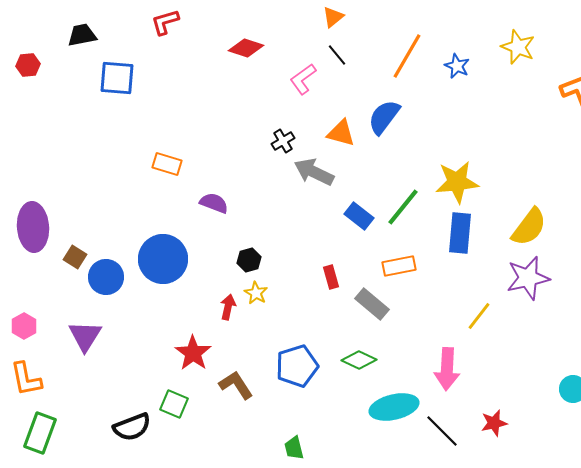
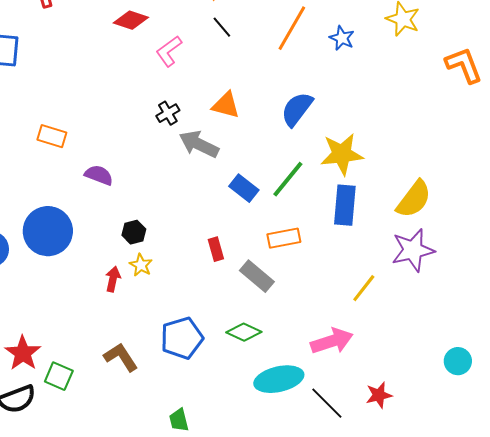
pink L-shape: (303, 79) -> (169, 51), moved
blue semicircle: (384, 117) -> (297, 109), moved
red star: (193, 353) -> (23, 353), moved
pink arrow: (447, 369) -> (332, 341), turned -111

